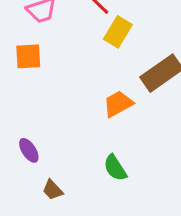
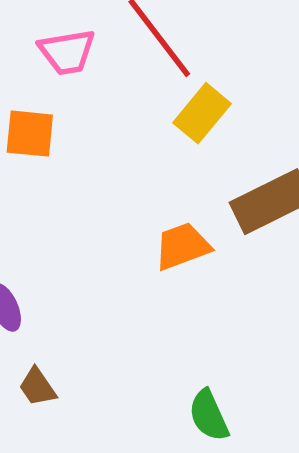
green semicircle: (115, 168) -> (209, 415), moved

